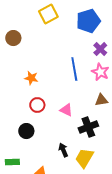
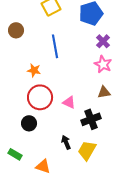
blue line: (74, 69) -> (55, 46), moved
red circle: (37, 105) -> (40, 97), size x1.6
green rectangle: (12, 162) -> (15, 154), turned 32

